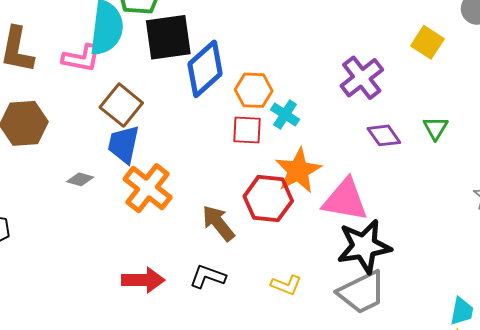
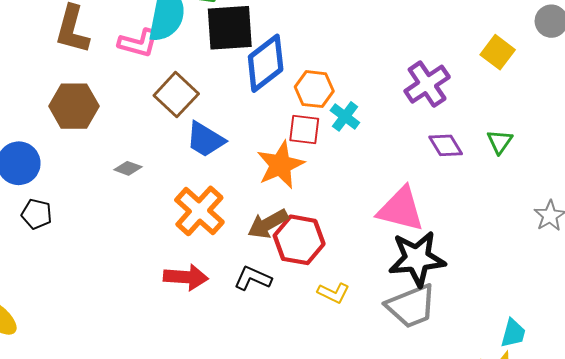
blue trapezoid: (124, 144) -> (205, 140), moved, turned -75
orange star: (298, 171) -> (280, 165), moved
orange cross: (148, 188) -> (199, 211), moved
red hexagon: (268, 199) -> (299, 240), moved
brown arrow: (218, 223) -> (268, 224), turned -84

